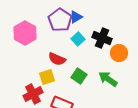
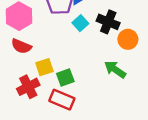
red semicircle: (57, 59) -> (21, 46), moved
green square: (79, 76) -> (65, 78), moved, turned 35

